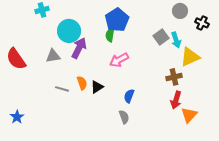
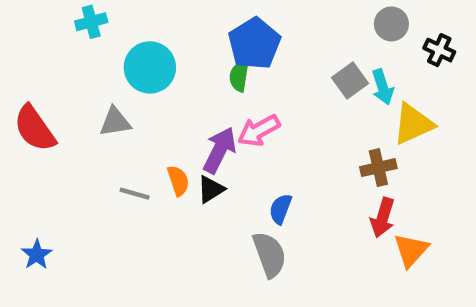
purple arrow: (79, 48) -> (220, 150), moved
gray semicircle: (124, 117) -> (270, 255), size x1.5

